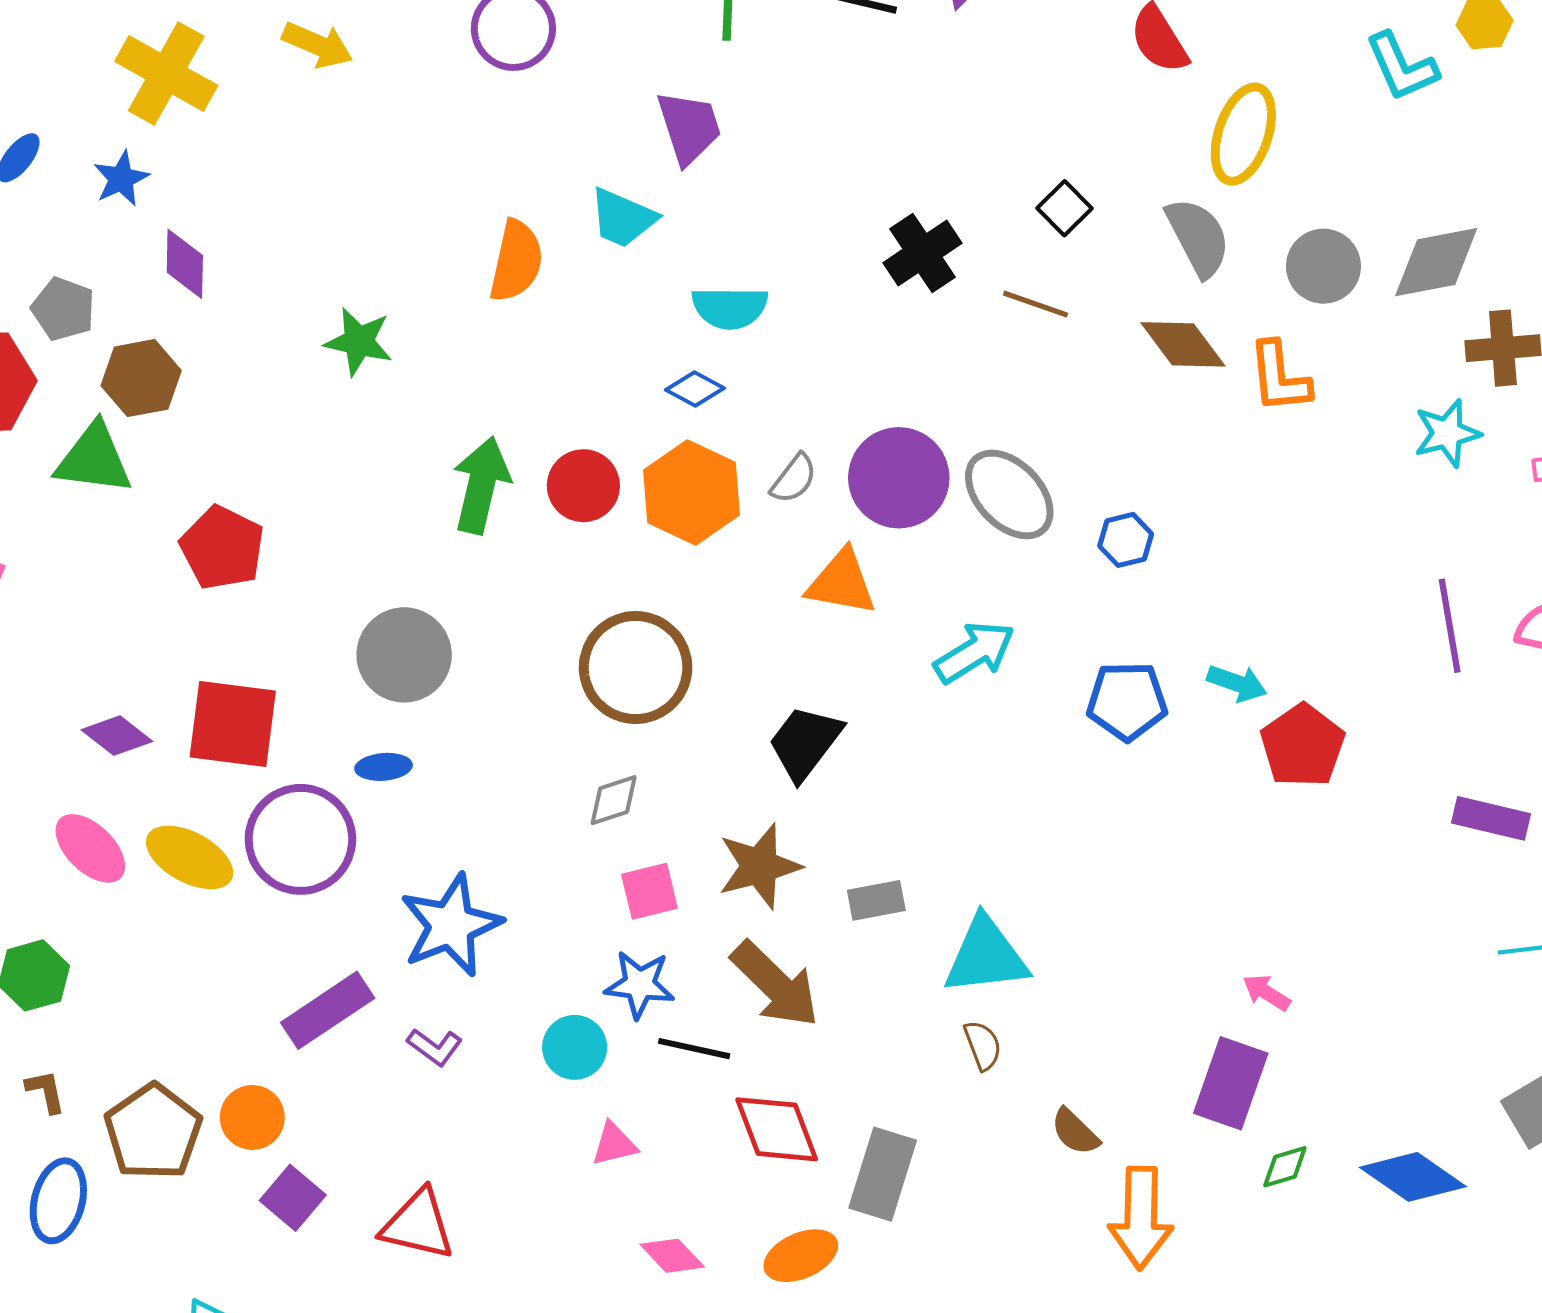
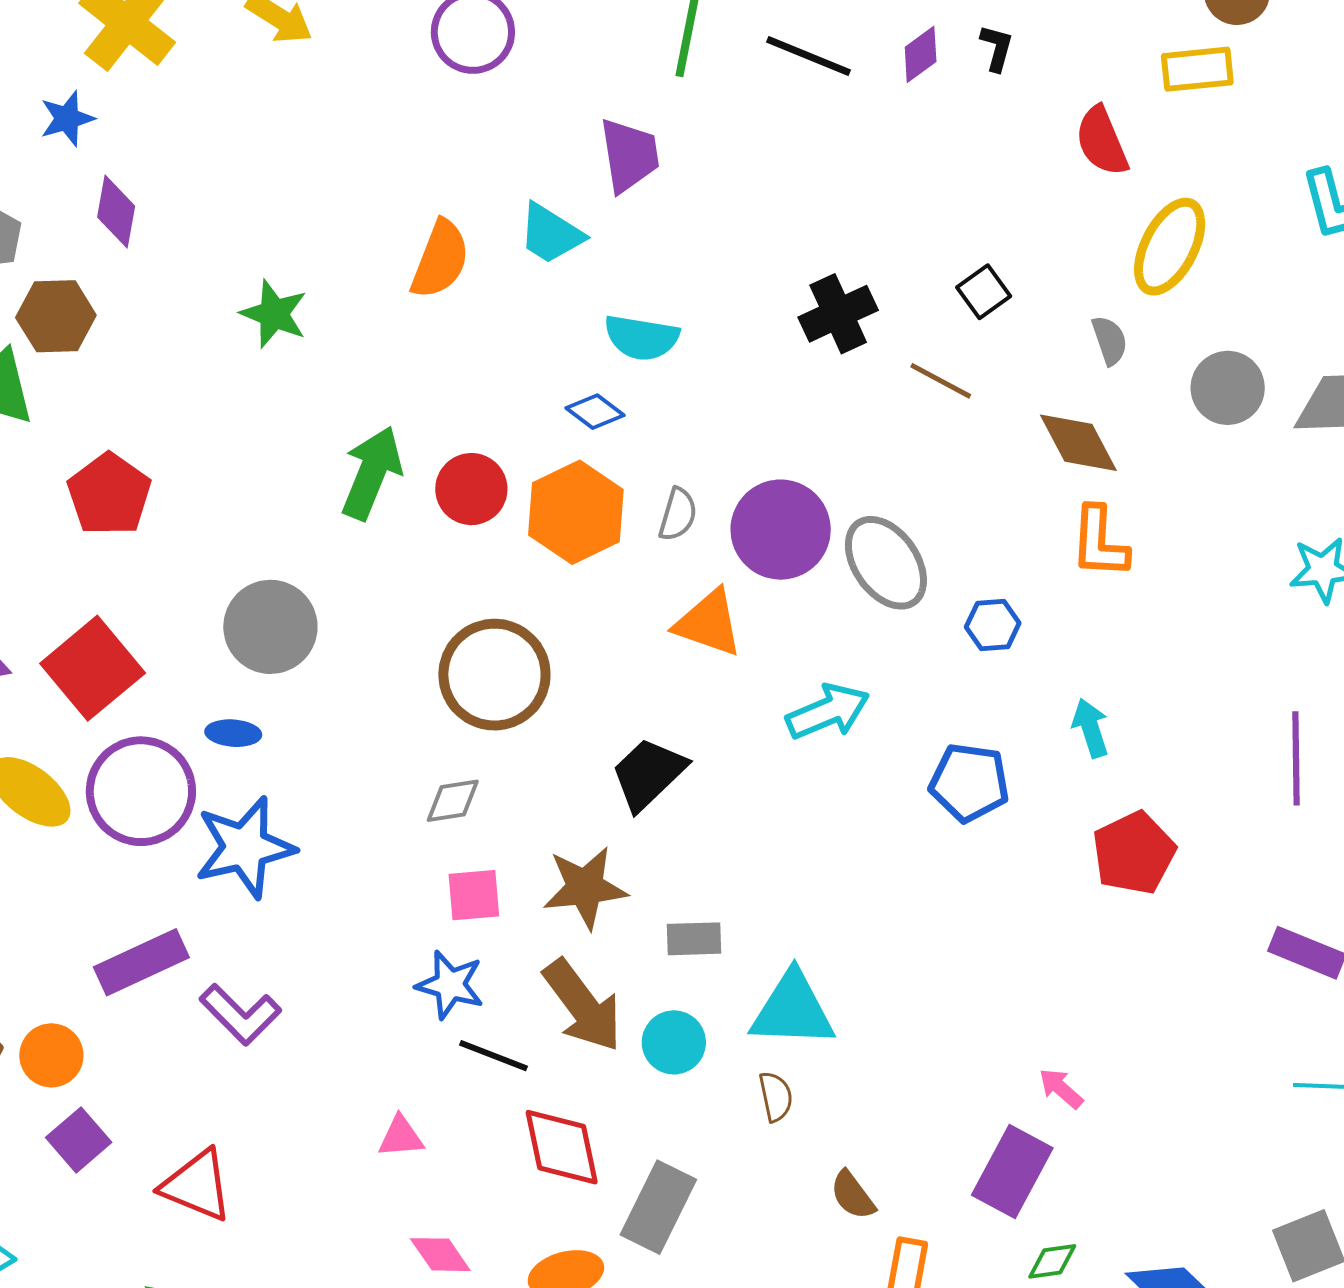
gray semicircle: (1198, 237) -> (1110, 340), size x0.6
orange L-shape: (1279, 377) -> (1099, 542), moved
gray semicircle: (794, 479) -> (678, 514), turned -30
cyan arrow: (1237, 683) -> (1091, 728), moved, turned -136
red square: (233, 724) -> (93, 668), turned 34
blue star: (451, 925) -> (245, 847), moved
purple L-shape: (435, 1047) -> (240, 1014), size x1.5
cyan circle: (575, 1047) -> (674, 1042), moved

